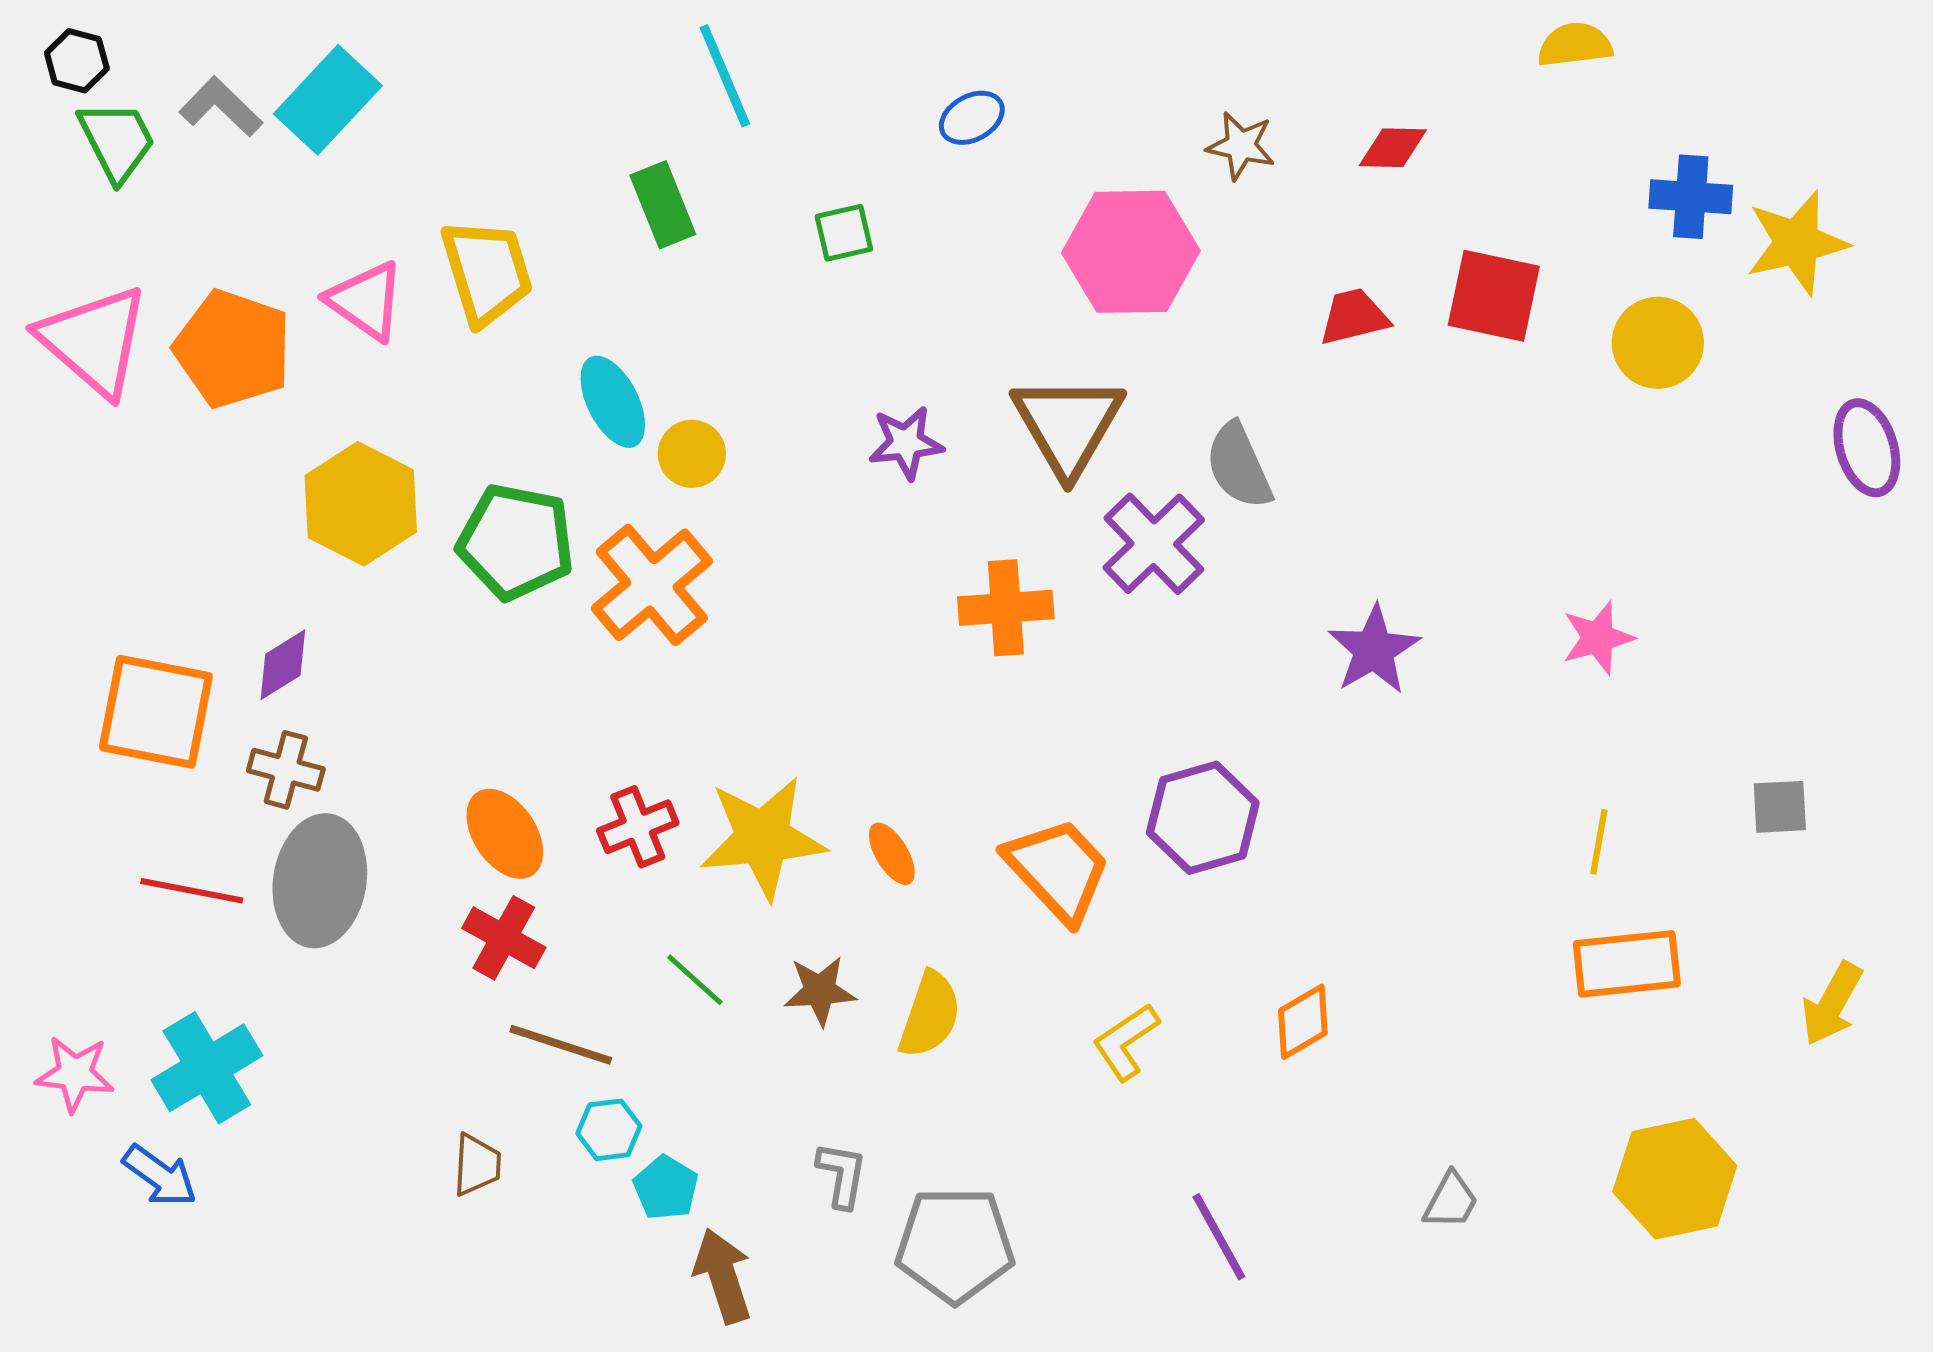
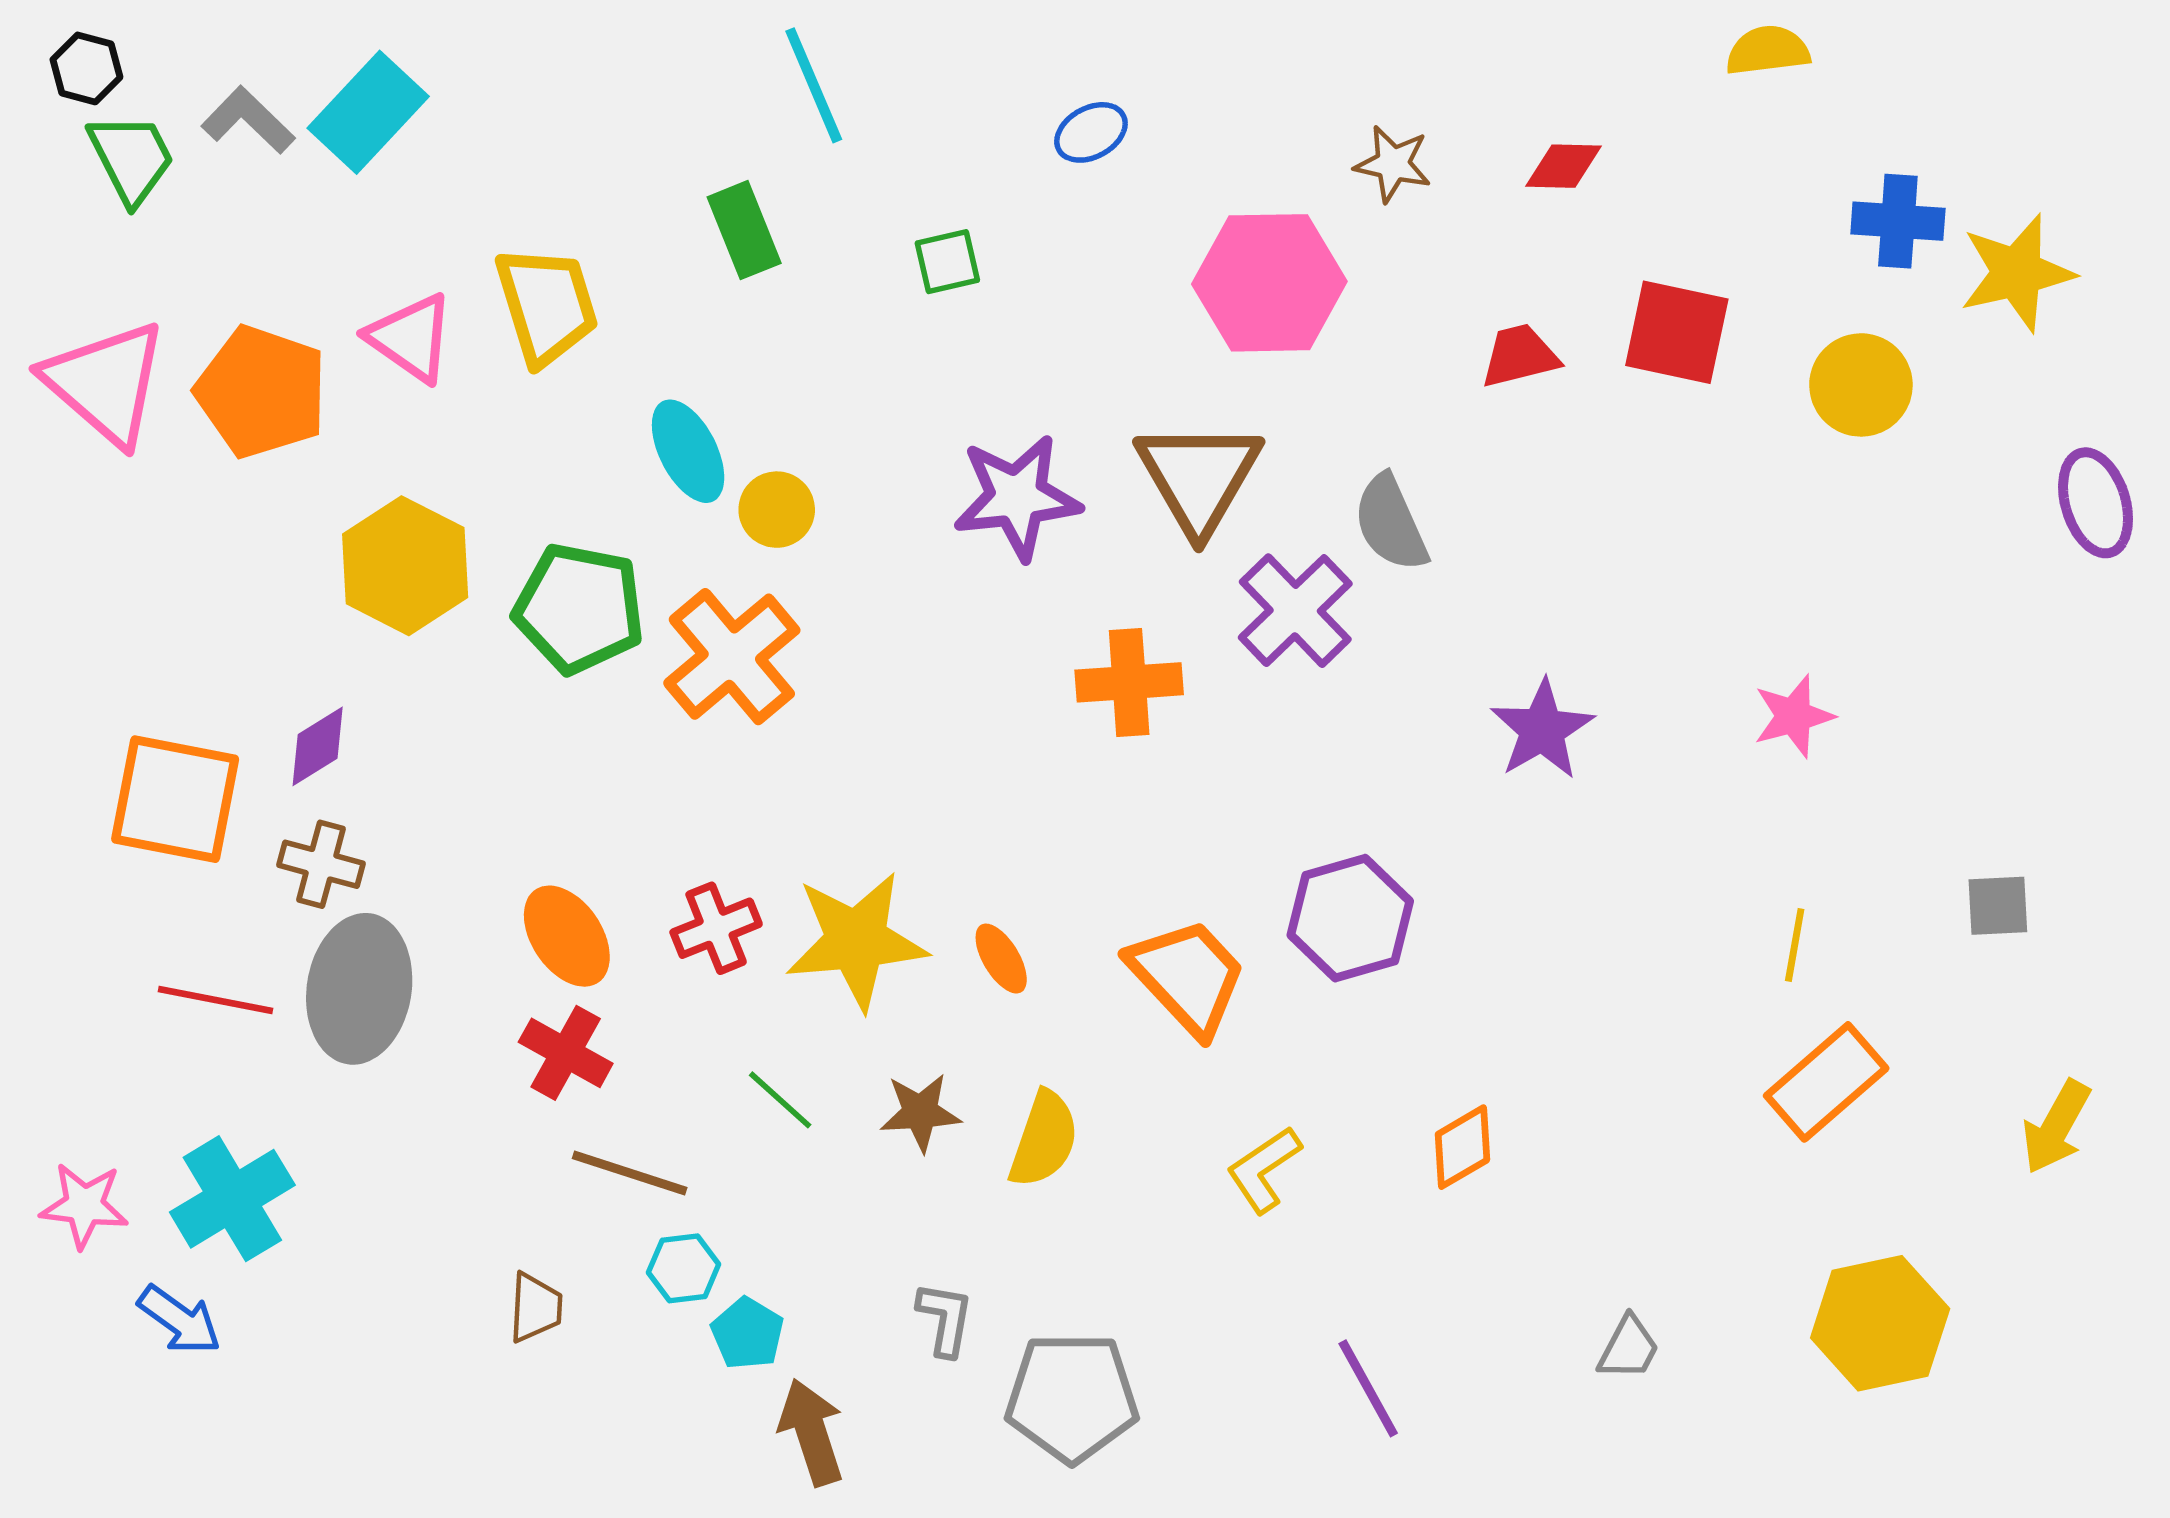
purple star: (906, 443) -> (1017, 497), size x1.5
orange rectangle: (1627, 964) -> (1826, 1082), turned -35

